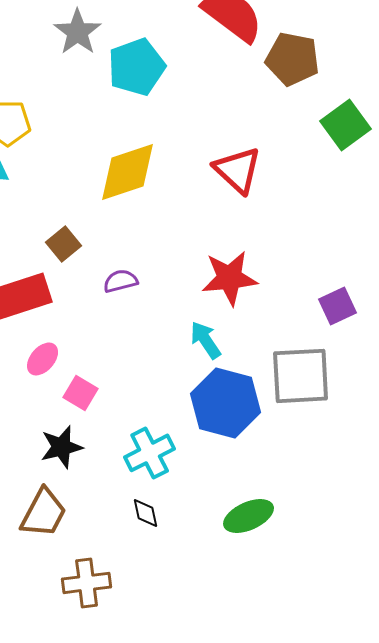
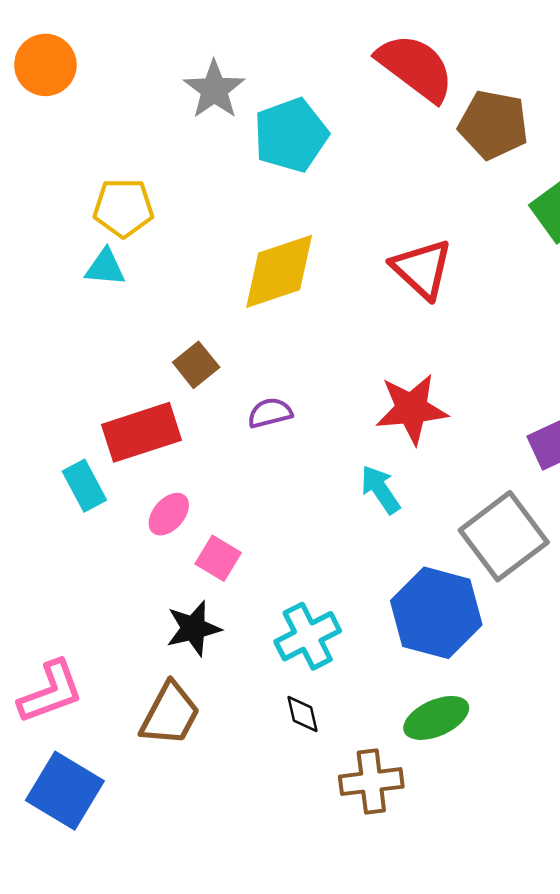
gray square: (301, 376) -> (504, 536), turned -34
blue hexagon: (226, 403) -> (436, 613), moved
brown cross: (87, 583) -> (371, 782), moved

